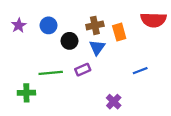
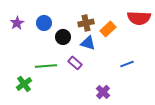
orange rectangle: (119, 32) -> (108, 29), turned 63
blue triangle: (97, 47) -> (88, 43), turned -49
purple rectangle: (83, 70) -> (75, 63), turned 64
green cross: (26, 93) -> (24, 84), turned -35

